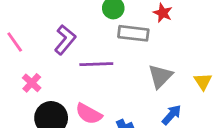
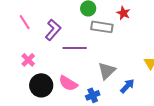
pink line: (15, 42) -> (25, 22), moved
gray triangle: (160, 76) -> (107, 71), moved

